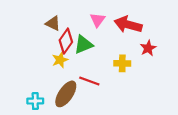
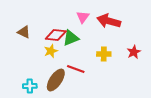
brown triangle: (53, 23) -> (24, 32), moved
red diamond: (66, 41) -> (56, 35), turned 60
red star: (148, 48) -> (134, 52), moved

